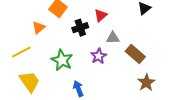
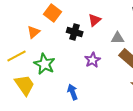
black cross: (80, 28) -> (75, 32), turned 35
gray triangle: (113, 38) -> (118, 38), moved
green star: (62, 60) -> (45, 64), moved

